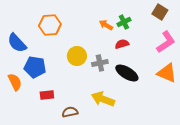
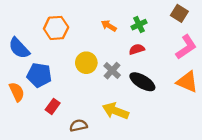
orange arrow: (106, 25) -> (109, 26), moved
gray cross: (100, 63) -> (112, 71), turned -35
red rectangle: (47, 95) -> (53, 106), turned -48

